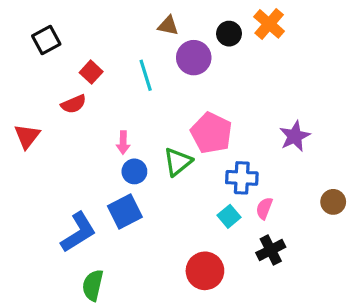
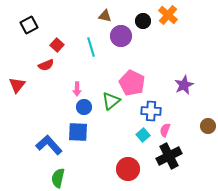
blue square: (125, 212) -> (78, 132), turned 30
blue L-shape: (78, 232) -> (49, 145), turned -100
black cross: (271, 250) -> (169, 156), size x1.4

